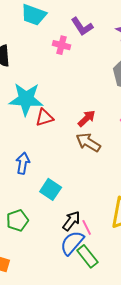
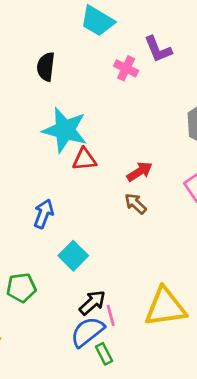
brown arrow: (88, 142) -> (135, 204), size x0.7
green rectangle: (87, 256) -> (104, 354), size x0.7

